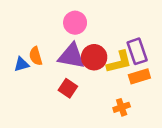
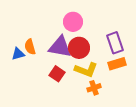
pink circle: (75, 23) -> (73, 22), moved
yellow L-shape: (119, 62) -> (86, 70), moved, turned 35
orange cross: (122, 107) -> (94, 88), moved

